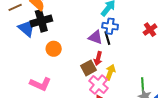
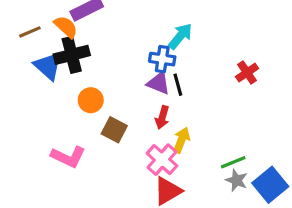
blue cross: (110, 26) -> (162, 59), moved
brown square: (89, 68) -> (114, 130), moved, turned -35
green line: (143, 85) -> (233, 162), turned 70

